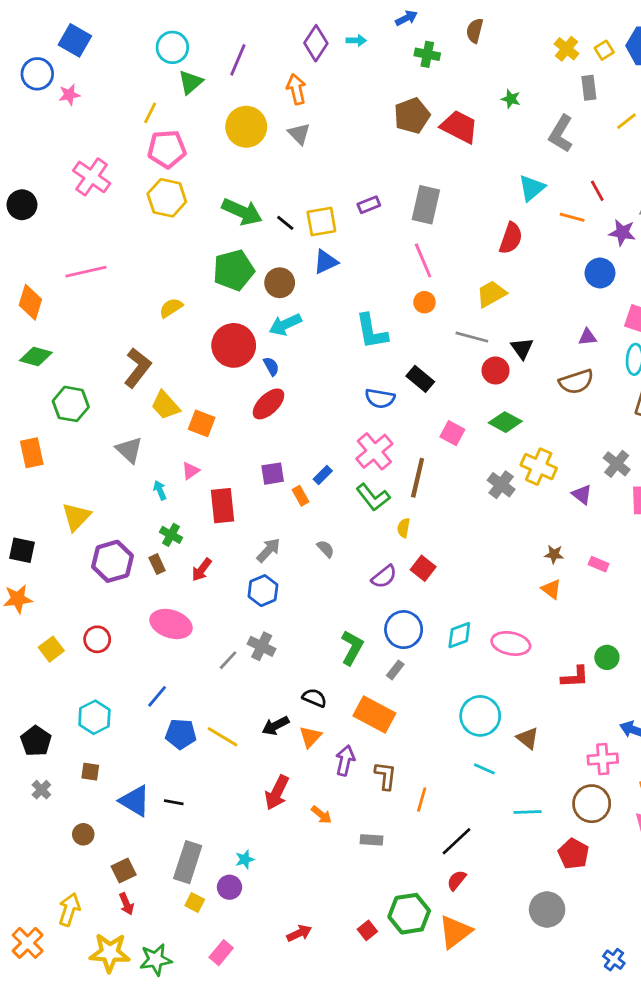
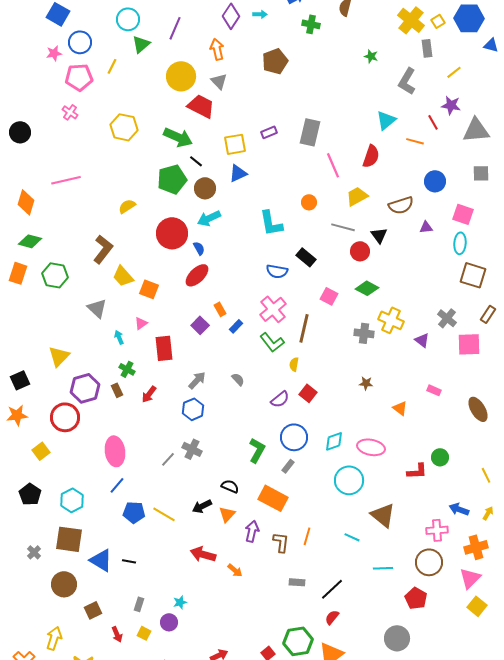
yellow cross: (567, 49) -> (411, 20), size x1.5
blue circle: (37, 74) -> (80, 42), moved
brown pentagon: (412, 116) -> (275, 61), moved
red trapezoid: (459, 127) -> (201, 106), moved
pink pentagon: (167, 149) -> (79, 77), moved
pink cross: (92, 177) -> (70, 112), size x0.6
black line: (285, 223) -> (196, 161), moved
purple star: (622, 233) -> (451, 105), moved
pink line: (423, 260) -> (333, 165), moved
brown semicircle: (576, 382) -> (401, 205), moved
orange rectangle: (32, 453) -> (18, 273), moved, turned 30
purple square: (273, 474) -> (200, 325), turned -36
gray cross: (501, 485) -> (364, 333), turned -30
orange rectangle: (301, 496) -> (220, 309), moved
black square: (22, 550) -> (20, 380), turned -36
brown star: (554, 554) -> (366, 383), moved
pink ellipse: (171, 624) -> (115, 451), moved, turned 64
red circle: (97, 639) -> (65, 417), moved, size x1.5
cyan circle: (480, 716) -> (349, 480), moved
brown triangle: (528, 738) -> (383, 515), size x1.5
black pentagon: (36, 741) -> (30, 494), moved
brown square: (90, 772) -> (69, 539), size x2.0
red arrow: (277, 793) -> (203, 554), turned 80
orange line: (422, 799) -> (307, 536), moved
brown circle: (83, 834) -> (64, 584), size x1.6
gray rectangle: (372, 840) -> (297, 582), moved
gray rectangle: (188, 862) -> (139, 604), size x0.5
red arrow: (126, 904) -> (117, 634), moved

